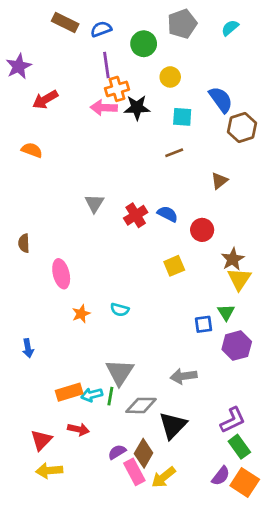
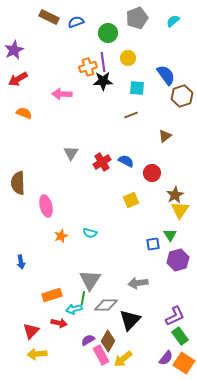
purple line: (106, 65) -> (103, 62), moved
red arrow: (45, 100) -> (18, 79), moved
pink arrow: (104, 108) -> (62, 94), moved
brown semicircle: (24, 243) -> (18, 183), size x1.6
cyan arrow: (92, 395) -> (74, 309), moved

